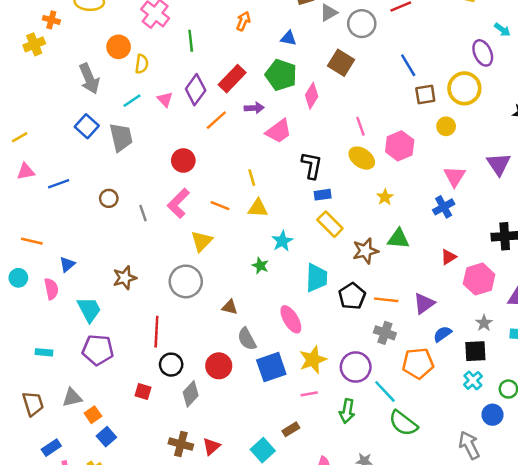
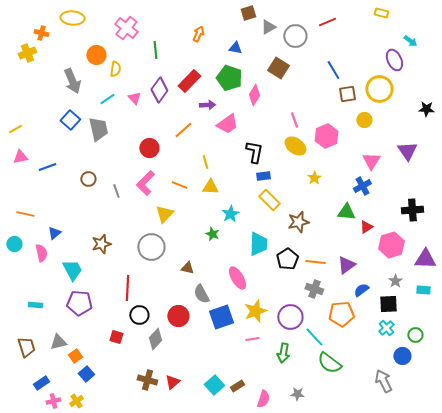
orange line: (216, 120) -> (183, 130), moved
green triangle: (398, 239) -> (346, 212), moved
brown rectangle: (291, 429) -> (237, 386), moved

